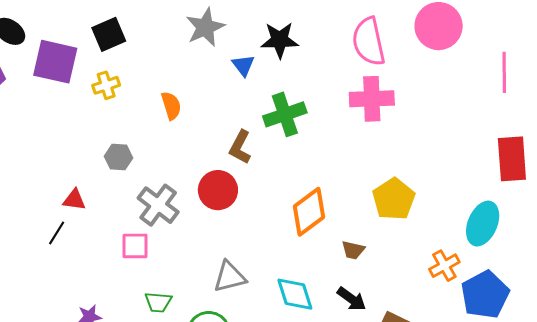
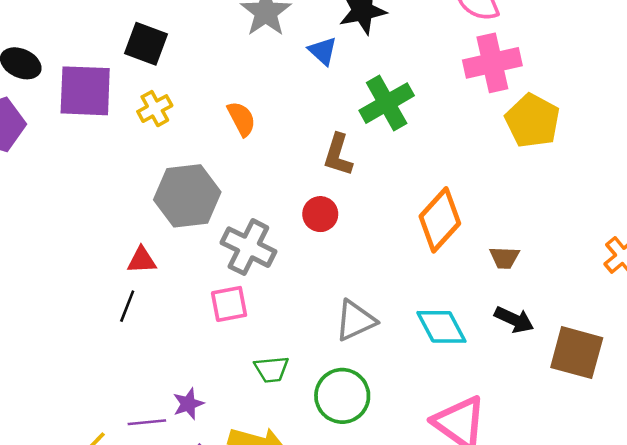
black square: (109, 34) -> (146, 44), turned -36
gray hexagon: (118, 157) -> (187, 196), size x1.8
red circle: (218, 190) -> (320, 214), size x0.7
yellow pentagon: (394, 199) -> (532, 121), moved

